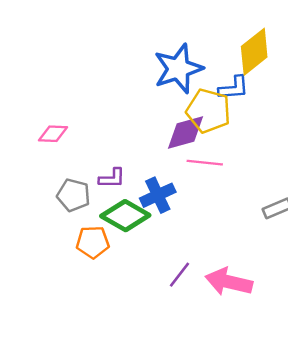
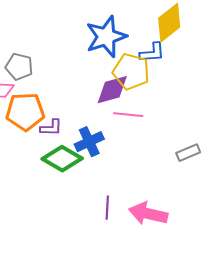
gray pentagon: (73, 195) -> (19, 67), moved
orange pentagon: (93, 242) -> (25, 112), moved, size x1.4
purple line: (179, 275) -> (107, 208), turned -35

